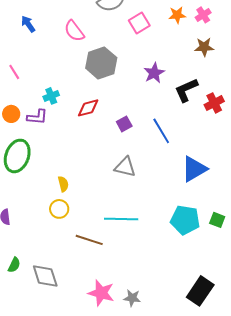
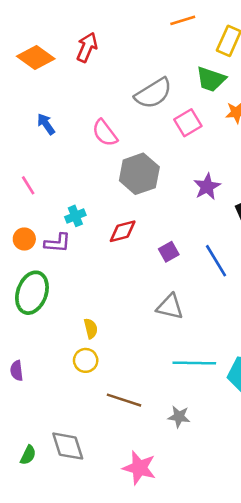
cyan line: (121, 219) -> (194, 363), moved
green semicircle: (14, 265) -> (28, 455), moved
gray star: (132, 298) -> (179, 417), moved

